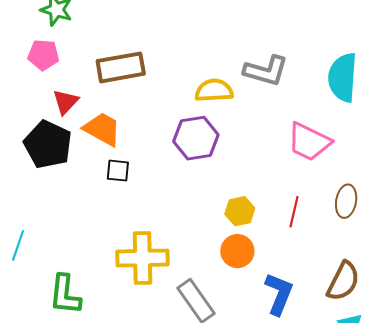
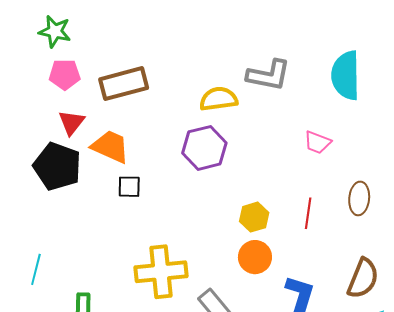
pink pentagon: (43, 55) -> (65, 74), moved
pink trapezoid: (309, 142) -> (317, 142), size x0.6

